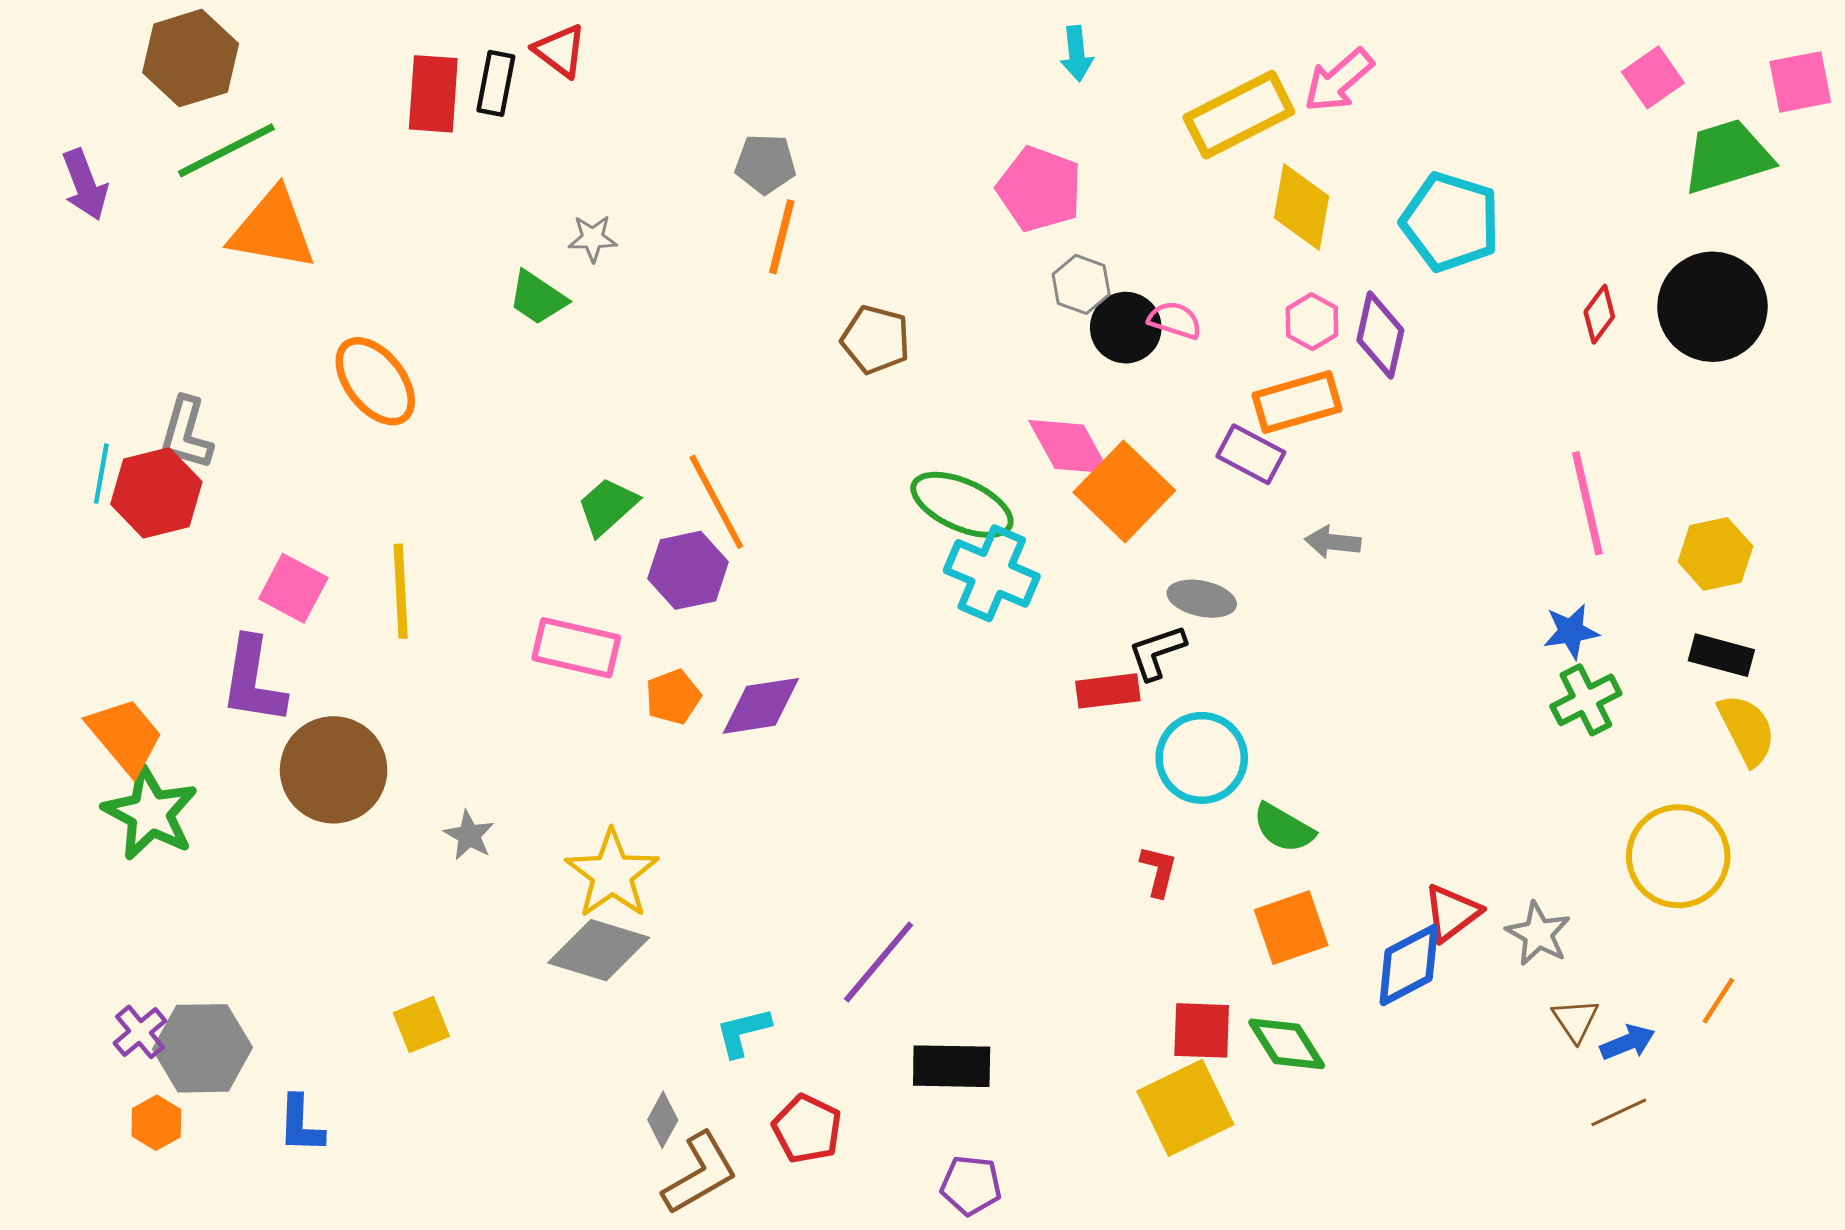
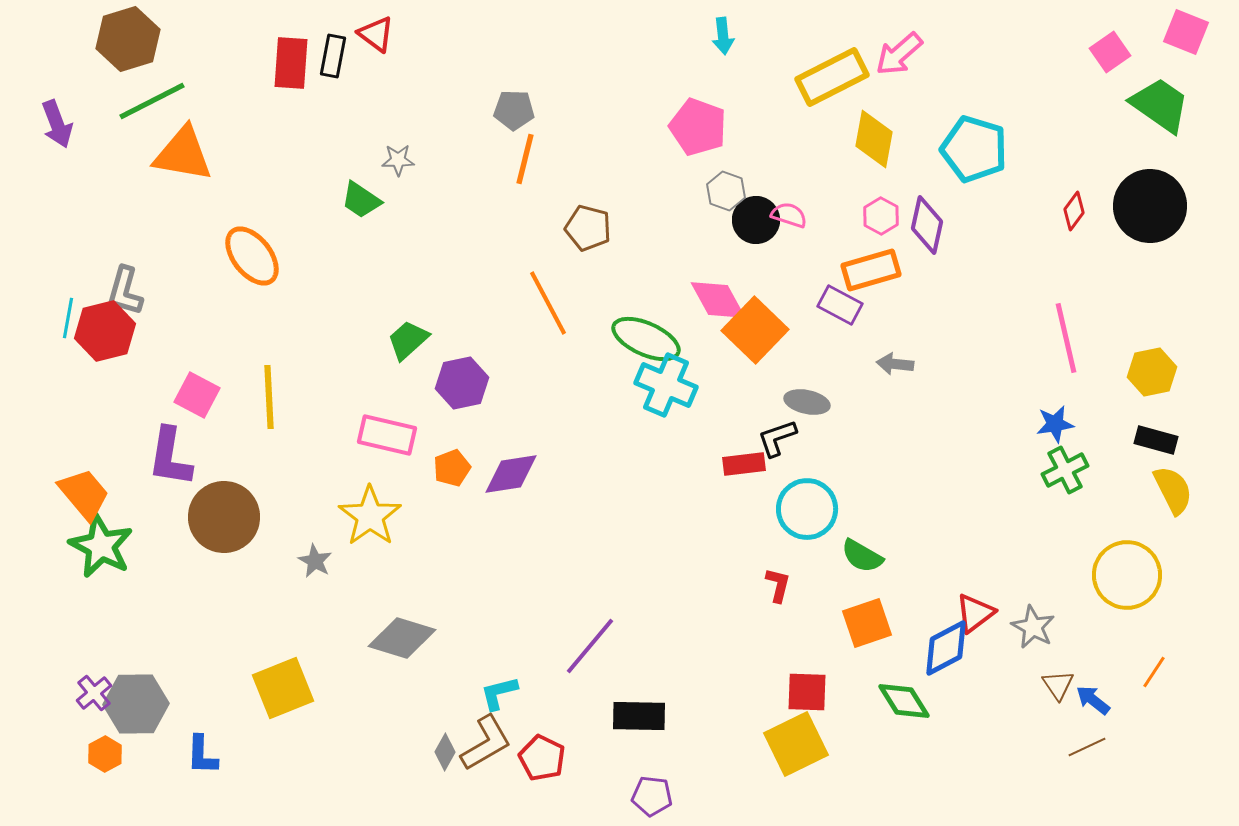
pink square: (1800, 82) -> (1186, 32), moved, turned 33
green trapezoid: (1727, 156) -> (1160, 105), turned 52
orange line: (716, 502) -> (548, 303), moved
yellow star: (612, 874) -> (370, 516), moved
yellow square: (421, 1025) -> (283, 688), size x1.6
blue arrow: (1628, 1042) -> (1093, 700), turned -120
green diamond: (1287, 1044) -> (904, 701), moved
brown L-shape: (700, 1173) -> (486, 743), moved

